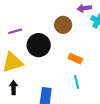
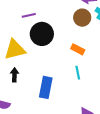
brown circle: (63, 25) -> (82, 18), moved
purple line: (15, 31) -> (29, 15), moved

